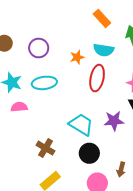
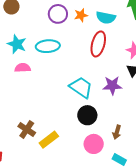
purple circle: (39, 48) -> (58, 14), moved
orange star: (77, 57) -> (81, 15), moved
brown cross: (45, 148) -> (27, 129), moved

